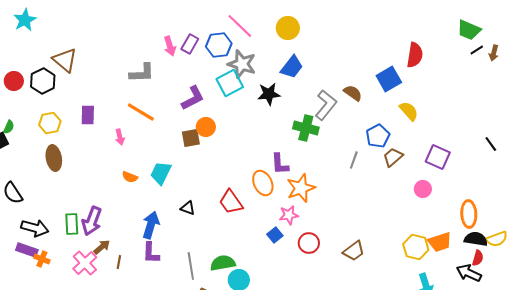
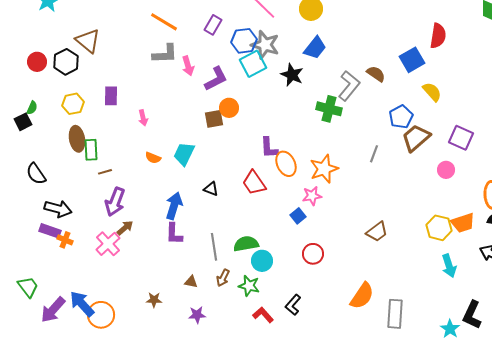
blue hexagon: (219, 45) -> (244, 41), moved
pink arrow: (170, 46) -> (188, 66), moved
black star: (269, 94) -> (292, 75), turned 30
orange line: (141, 112) -> (164, 22), moved
brown trapezoid: (393, 157) -> (416, 138), size x1.4
gray line: (354, 160) -> (374, 154), moved
purple L-shape: (280, 164) -> (269, 148), moved
green rectangle: (72, 224) -> (91, 150), moved
red circle: (309, 243) -> (313, 254), moved
brown line: (119, 262) -> (105, 172), moved, turned 64

